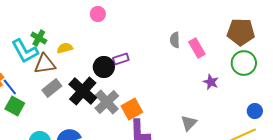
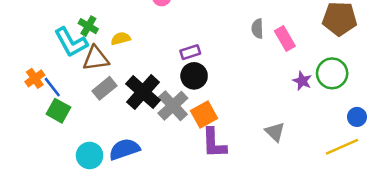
green circle: (244, 63) -> (332, 73), moved
black circle: (104, 67) -> (194, 76), moved
gray triangle: (189, 123) -> (275, 132), turned -30

